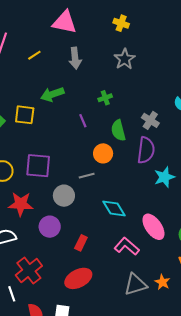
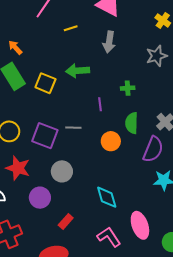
gray line: (87, 176) -> (73, 128), moved

